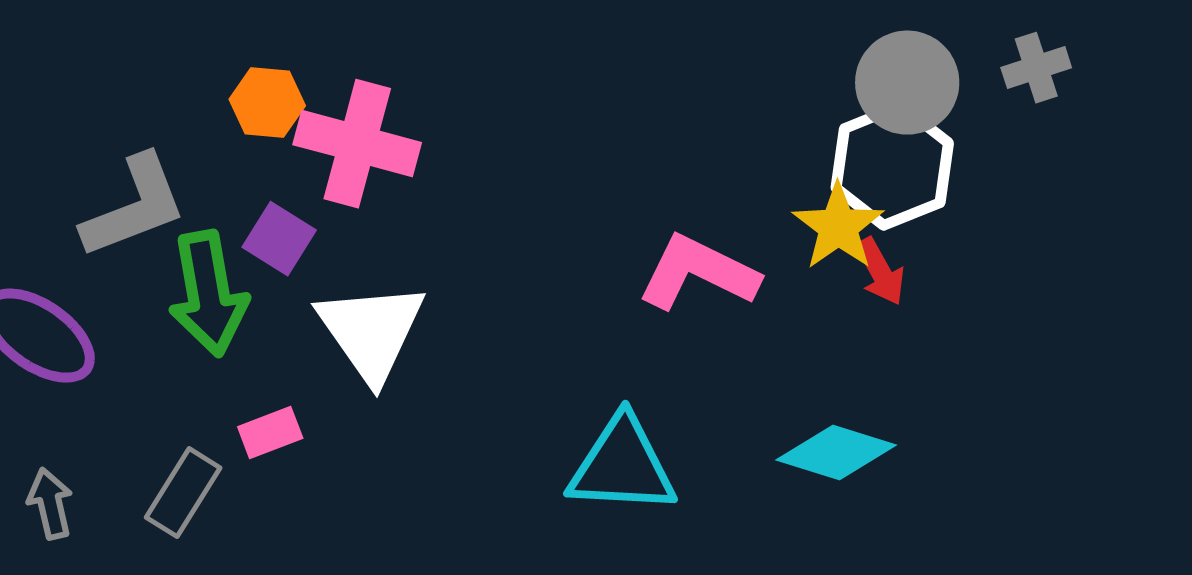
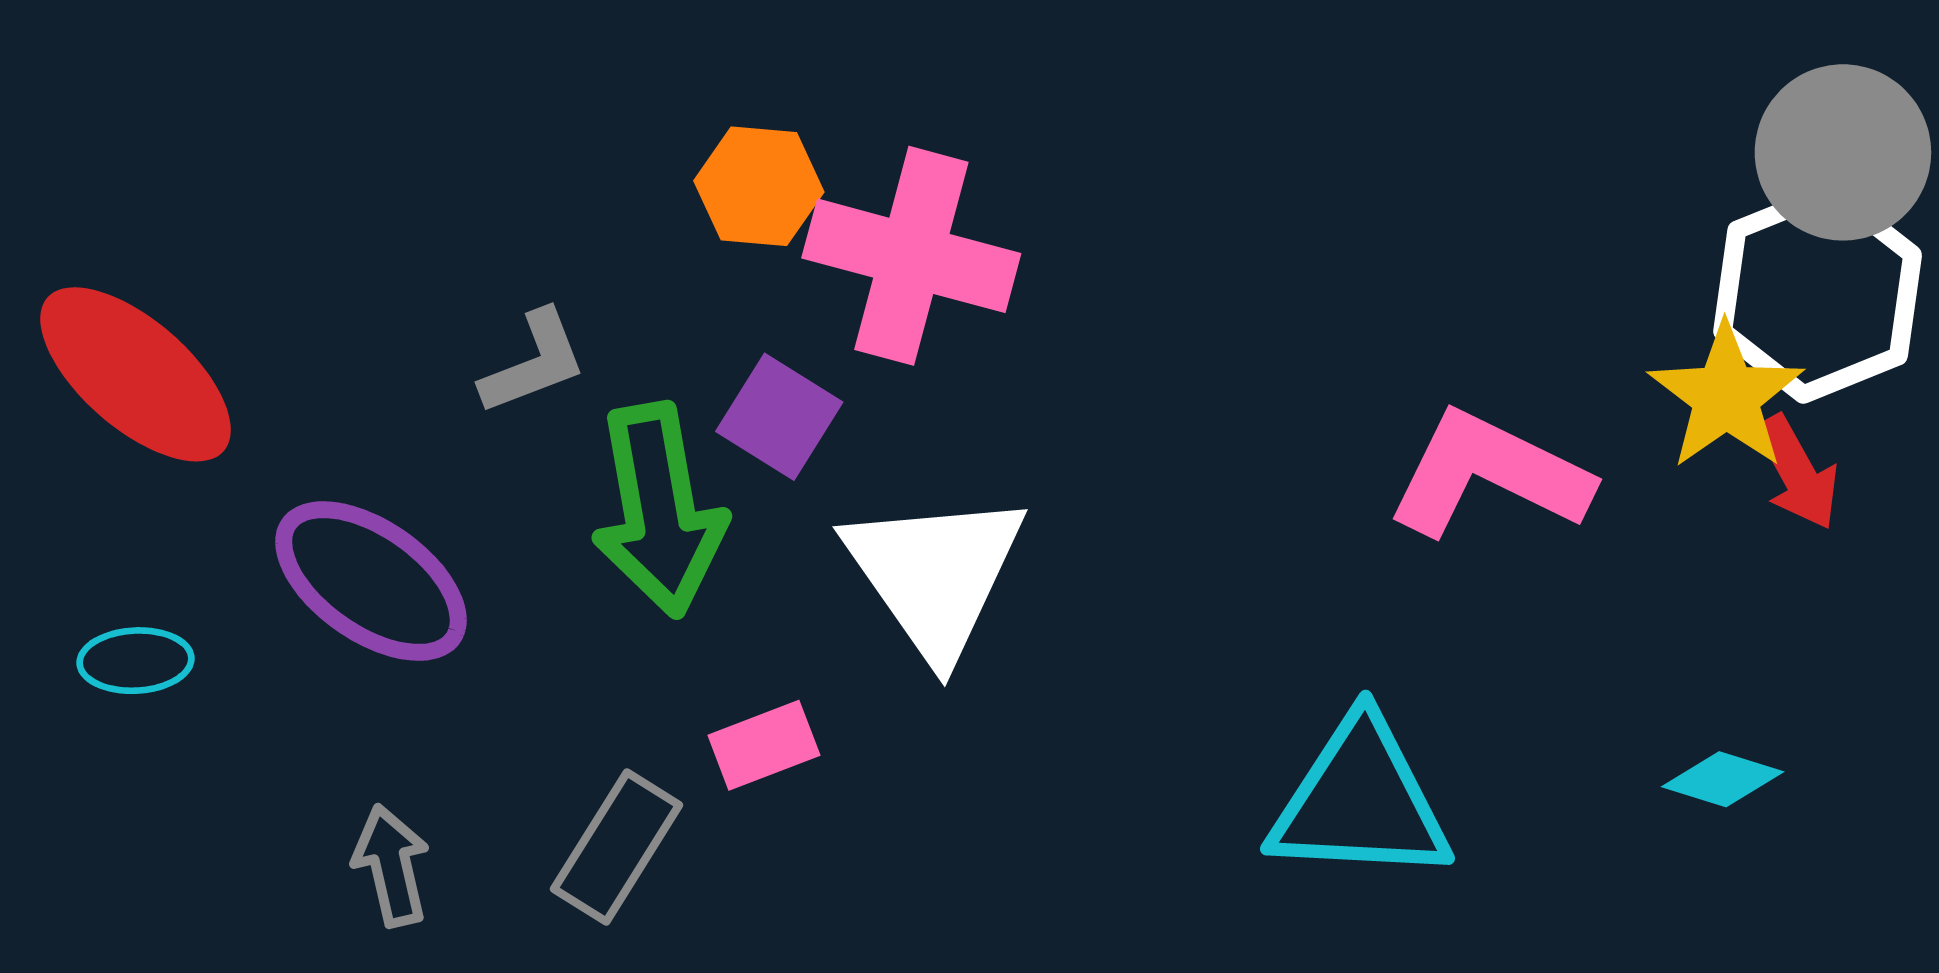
gray L-shape: (134, 207) -> (534, 362), size x0.6
cyan diamond: (836, 453) -> (1723, 779), size x0.6

